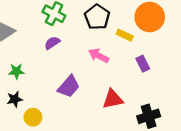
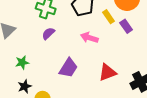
yellow rectangle: (125, 35) -> (109, 17), turned 40
purple rectangle: (143, 64) -> (126, 26), moved

